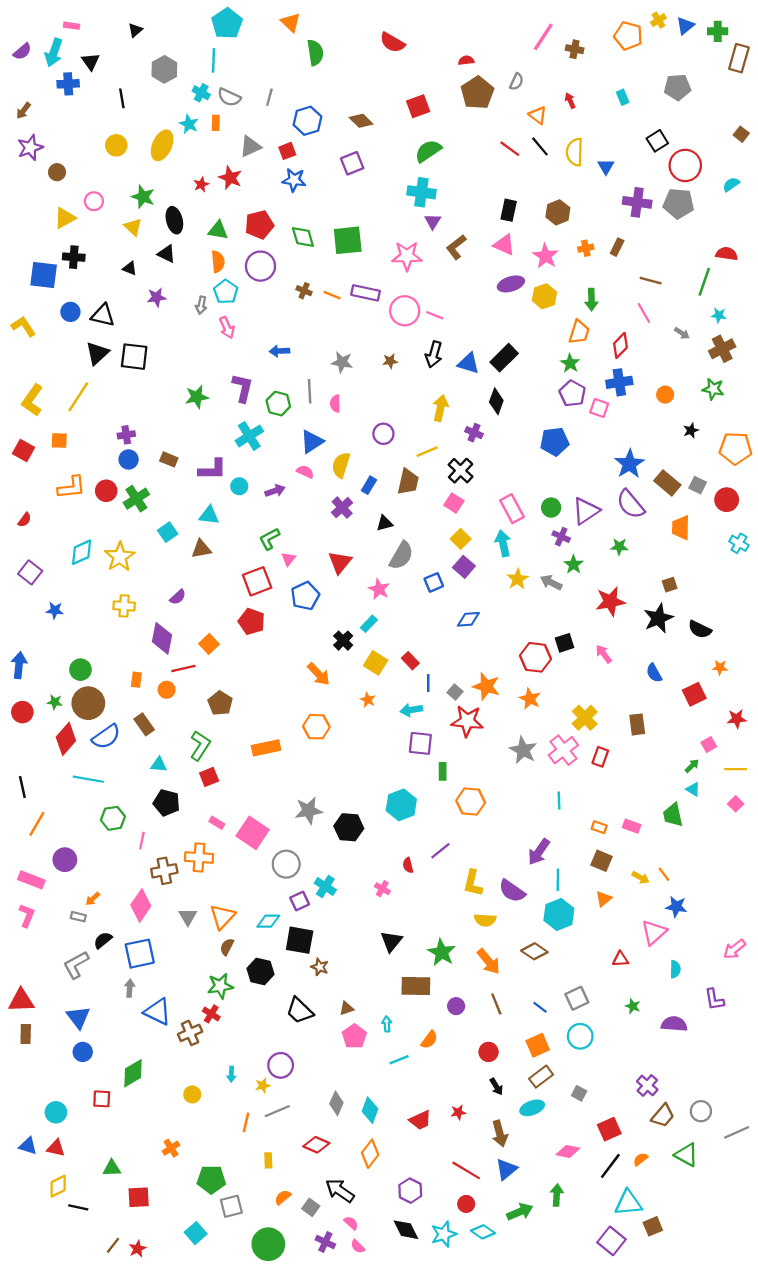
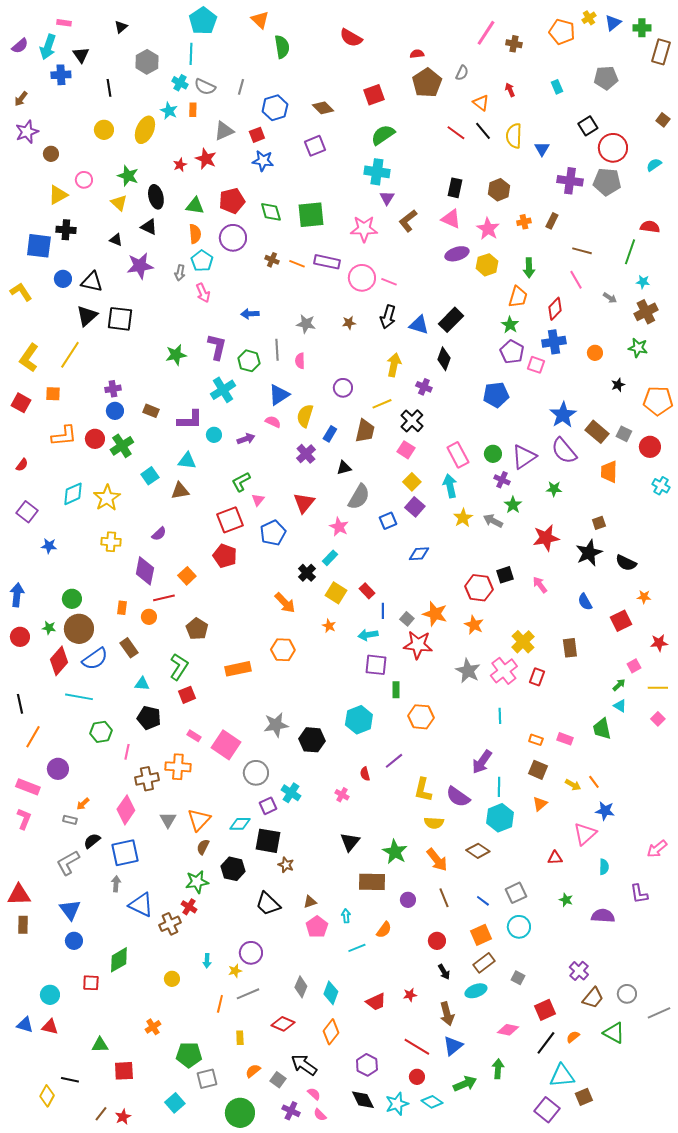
purple star: (157, 297) -> (140, 266), size x1.5
yellow diamond: (58, 1186) -> (47, 1096), moved, turned -35

